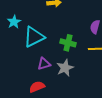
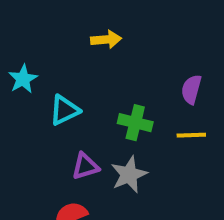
cyan triangle: (34, 37) -> (65, 110), size x0.7

